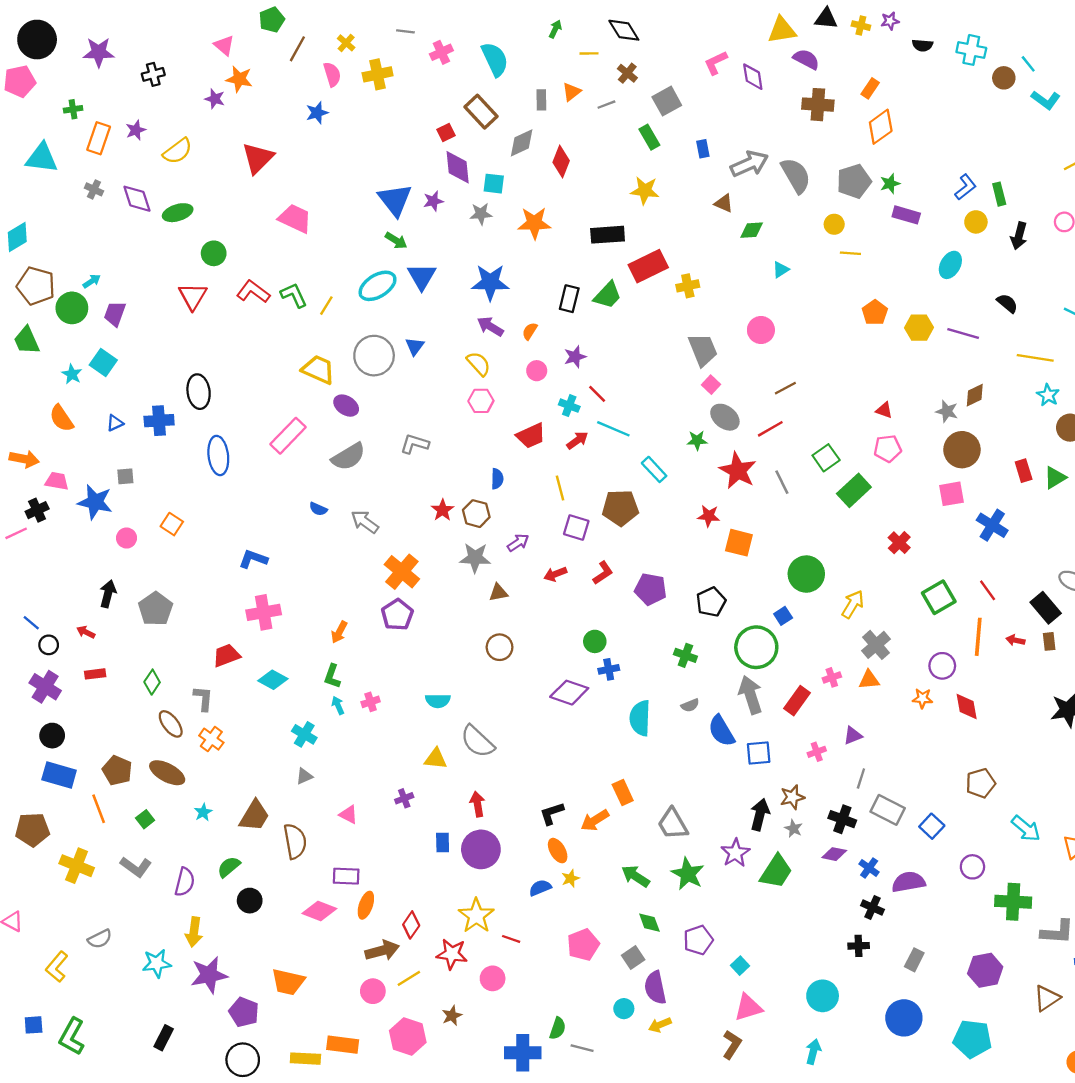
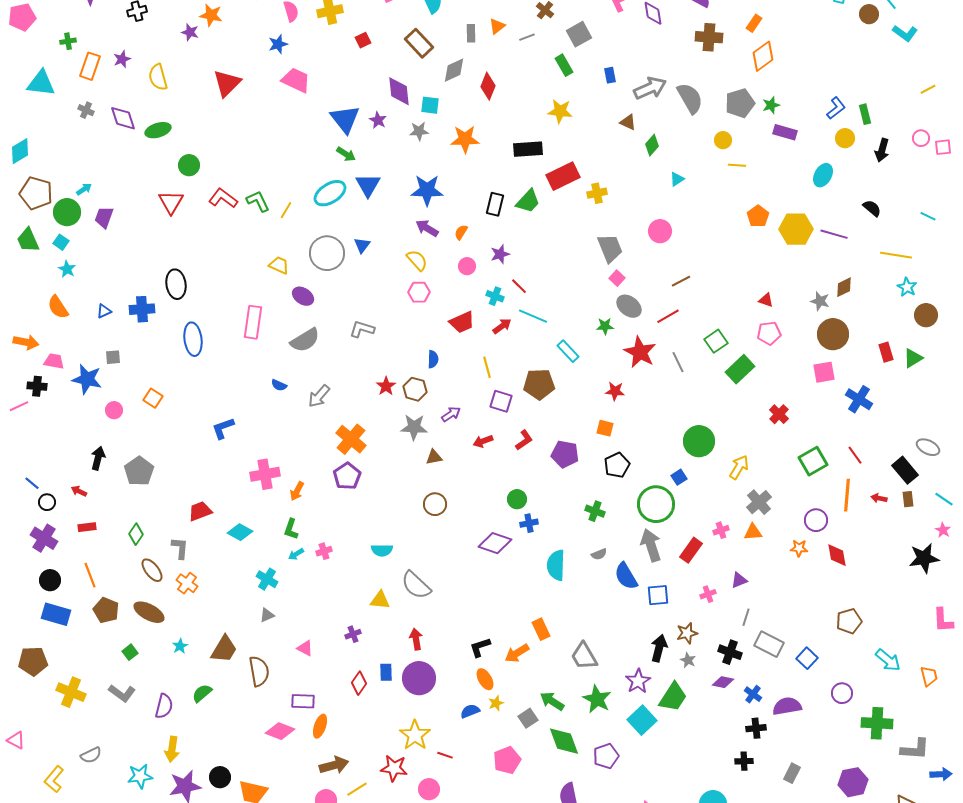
red square: (446, 132) -> (363, 40), moved
yellow semicircle: (178, 151) -> (158, 77), turned 112
purple star: (433, 201) -> (378, 120), turned -30
pink trapezoid: (295, 218) -> (296, 80), moved
green diamond: (752, 230) -> (652, 145), turned -45
yellow hexagon: (919, 328) -> (796, 229), size x1.4
cyan square: (103, 363) -> (61, 242), moved, size x0.7
yellow trapezoid: (318, 370) -> (279, 265), size x0.7
pink rectangle: (288, 436) -> (253, 322), turned -36
black cross: (37, 510) -> (37, 386), turned 30
gray arrow: (365, 522) -> (319, 396), turned -85
orange square: (739, 543) -> (605, 428), moved, size x0.7
blue L-shape: (253, 559) -> (223, 428), turned -40
pink cross: (264, 612) -> (265, 474), moved
cyan arrow: (338, 705) -> (296, 554), turned -98
orange line: (99, 809) -> (90, 575), moved
black circle: (250, 901) -> (220, 777), moved
black cross: (873, 908) -> (756, 728), turned -30
green diamond: (649, 923) -> (564, 741), size x1.6
red diamond: (411, 925) -> (359, 683), moved
gray square: (633, 957) -> (528, 718), moved
cyan square: (740, 966) -> (642, 720), moved, size x1.8

